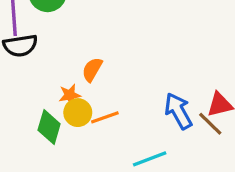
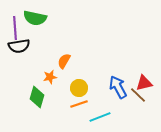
yellow circle: (78, 113) -> (79, 88), moved
orange line: (105, 117) -> (79, 104), moved

